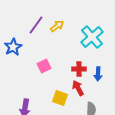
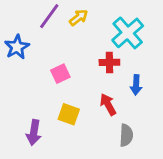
red cross: (79, 69) -> (109, 62), moved
yellow square: (60, 98) -> (69, 114), moved

